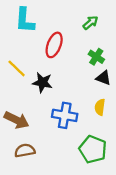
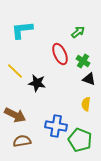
cyan L-shape: (25, 20) -> (22, 30), turned 80
red ellipse: (54, 45) -> (60, 54), moved, turned -45
blue cross: (65, 115) -> (56, 126), moved

